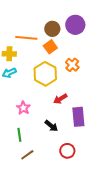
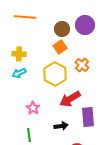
orange line: (26, 38) -> (25, 17), moved
red arrow: (60, 99) -> (70, 99), size x1.5
black arrow: (51, 126) -> (61, 126), turned -48

